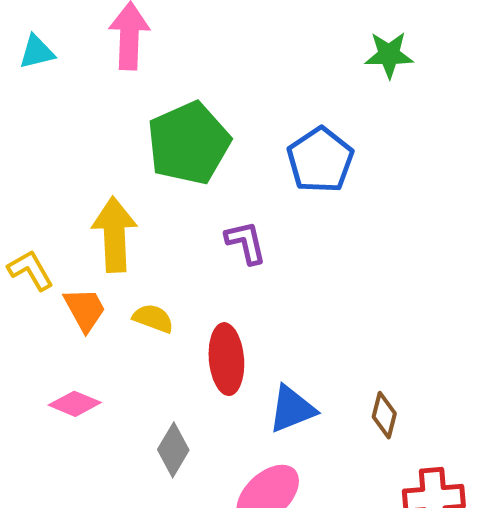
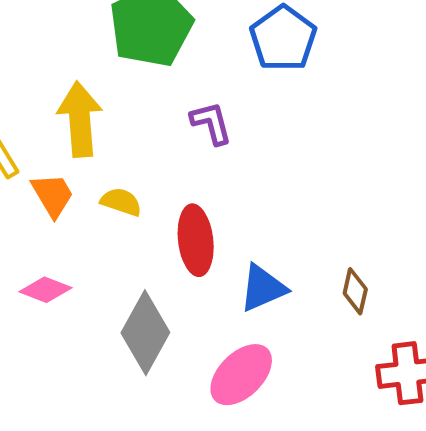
gray diamond: (173, 450) -> (145, 333), size x1.5

